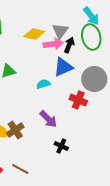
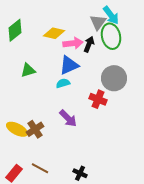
gray triangle: (60, 31) -> (98, 22), moved
blue triangle: (63, 67) -> (69, 65), moved
black cross: (61, 146) -> (80, 173), moved

